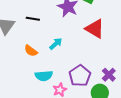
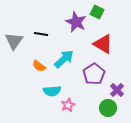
cyan arrow: (56, 44) -> (64, 59), size x1.5
purple pentagon: (80, 76) -> (94, 74), moved

